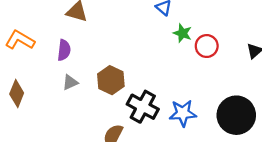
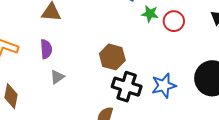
brown hexagon: (111, 80) -> (112, 57), moved

